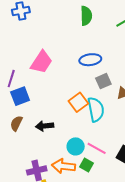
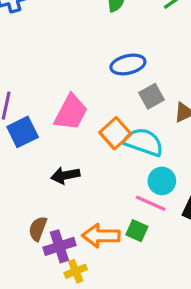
pink trapezoid: (41, 62) -> (71, 112), moved
cyan semicircle: (96, 109) -> (144, 142), turned -55
brown semicircle: (16, 123) -> (38, 229), moved
cyan circle: (76, 146) -> (162, 181), moved

